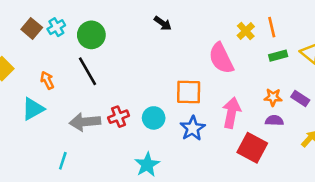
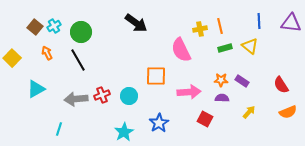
black arrow: (163, 23) -> (136, 23), size x1.6
yellow cross: (246, 31) -> (200, 29), turned 32
orange arrow: (47, 80) -> (47, 53), moved
pink arrow: (231, 113) -> (189, 92), turned 75
blue star: (193, 128) -> (159, 123), moved
red square: (252, 148) -> (205, 119), size x0.7

